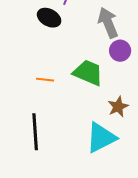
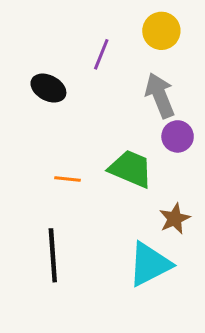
black ellipse: (49, 18) -> (48, 88), moved

